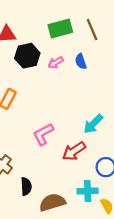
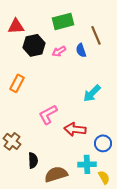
brown line: (92, 30) -> (96, 35), moved
cyan arrow: (93, 124) -> (92, 93), moved
red arrow: (74, 151) -> (75, 129), turned 40

